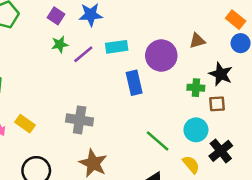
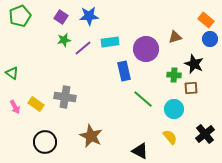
gray cross: (80, 120) -> (65, 97), moved
green line: (158, 141) -> (143, 99), moved
black cross: (221, 151) -> (205, 134), moved

